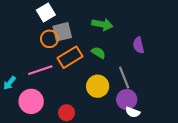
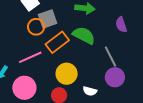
green semicircle: (98, 53) -> (84, 35), size x1.6
yellow circle: (98, 86) -> (67, 74), moved
white semicircle: (133, 112) -> (90, 91), moved

